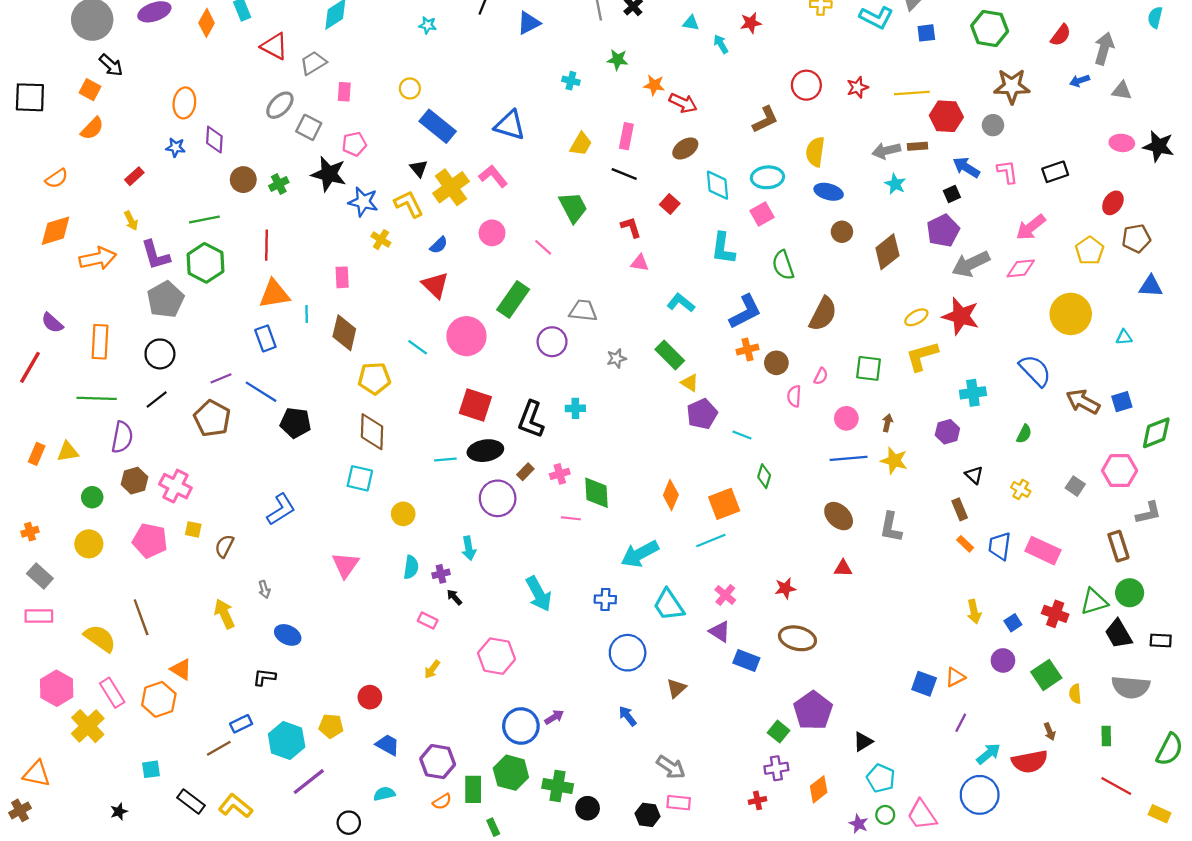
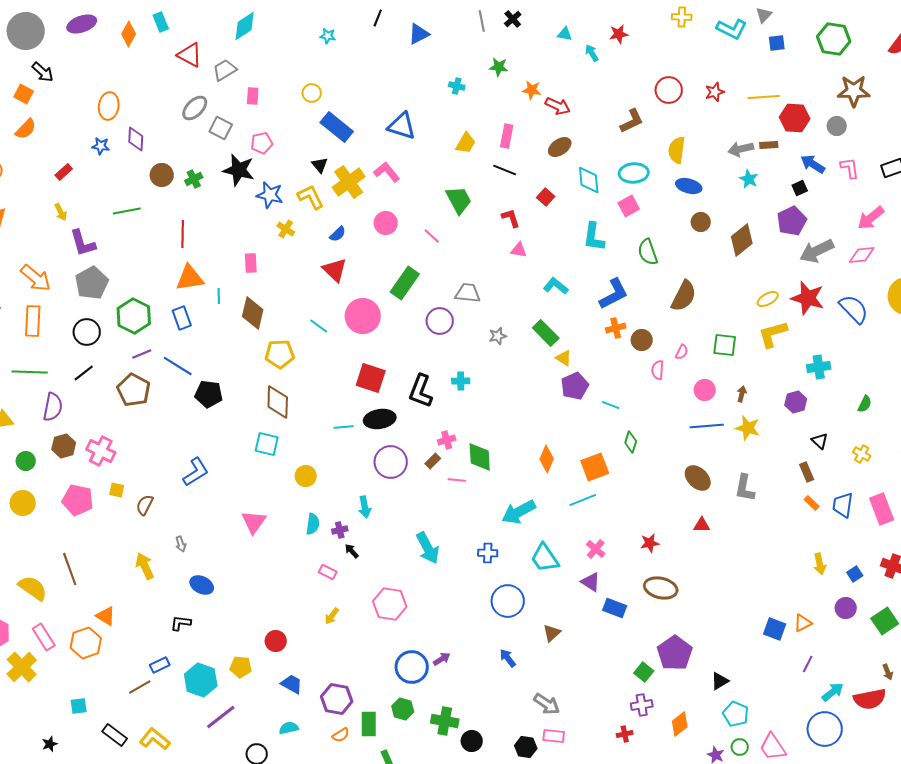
orange arrow: (98, 258) -> (36, 278), moved, turned 52
green hexagon: (205, 263) -> (134, 316), moved
blue semicircle: (1035, 371) -> (854, 309), moved
brown rectangle: (525, 472) -> (433, 461), moved
pink rectangle: (1043, 551) -> (882, 509), turned 44
green hexagon: (511, 773) -> (403, 709), size x0.7

